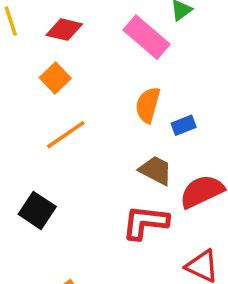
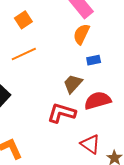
orange semicircle: (148, 105) -> (81, 34), moved
brown trapezoid: (156, 170) -> (73, 84), turned -85

